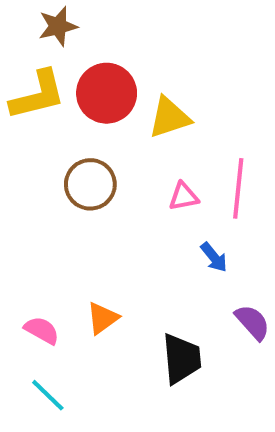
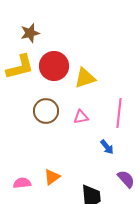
pink triangle: (184, 197) -> (81, 117), moved
pink semicircle: (42, 330) -> (22, 183), turned -36

